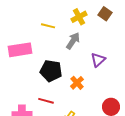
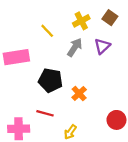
yellow line: (48, 26) -> (47, 31), turned 32
purple triangle: (98, 60) -> (102, 46), moved

